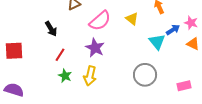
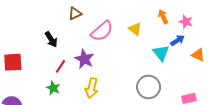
pink star: (191, 23) -> (186, 22), moved
purple star: (95, 48) -> (84, 59), moved
green star: (65, 76) -> (53, 88), moved

